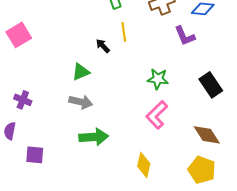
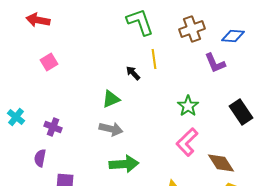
pink square: (19, 35) -> (49, 62), size x0.7
green star: (158, 79) -> (188, 106), turned 30
brown diamond: (207, 135) -> (221, 163), moved

